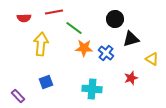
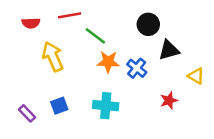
yellow arrow: (41, 44) -> (53, 57), turned -30
cyan cross: (92, 89) -> (106, 106), moved
purple rectangle: (18, 96) -> (27, 113), moved

